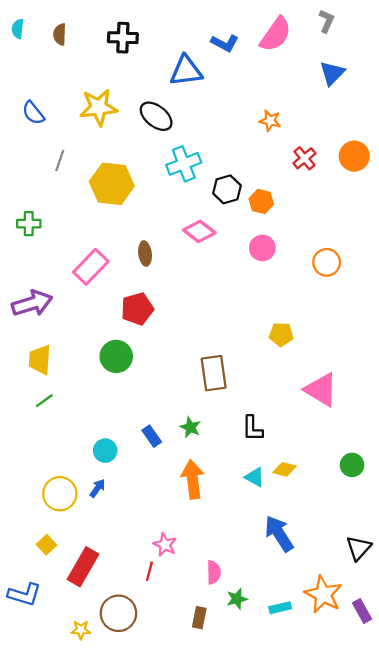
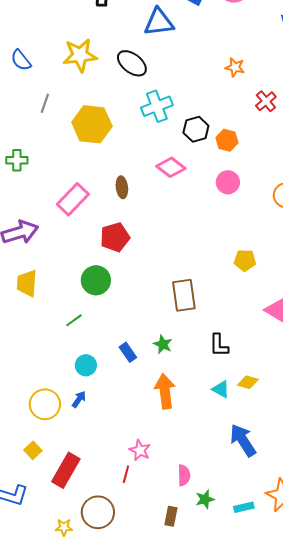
green line: (44, 401) -> (74, 320), moved

